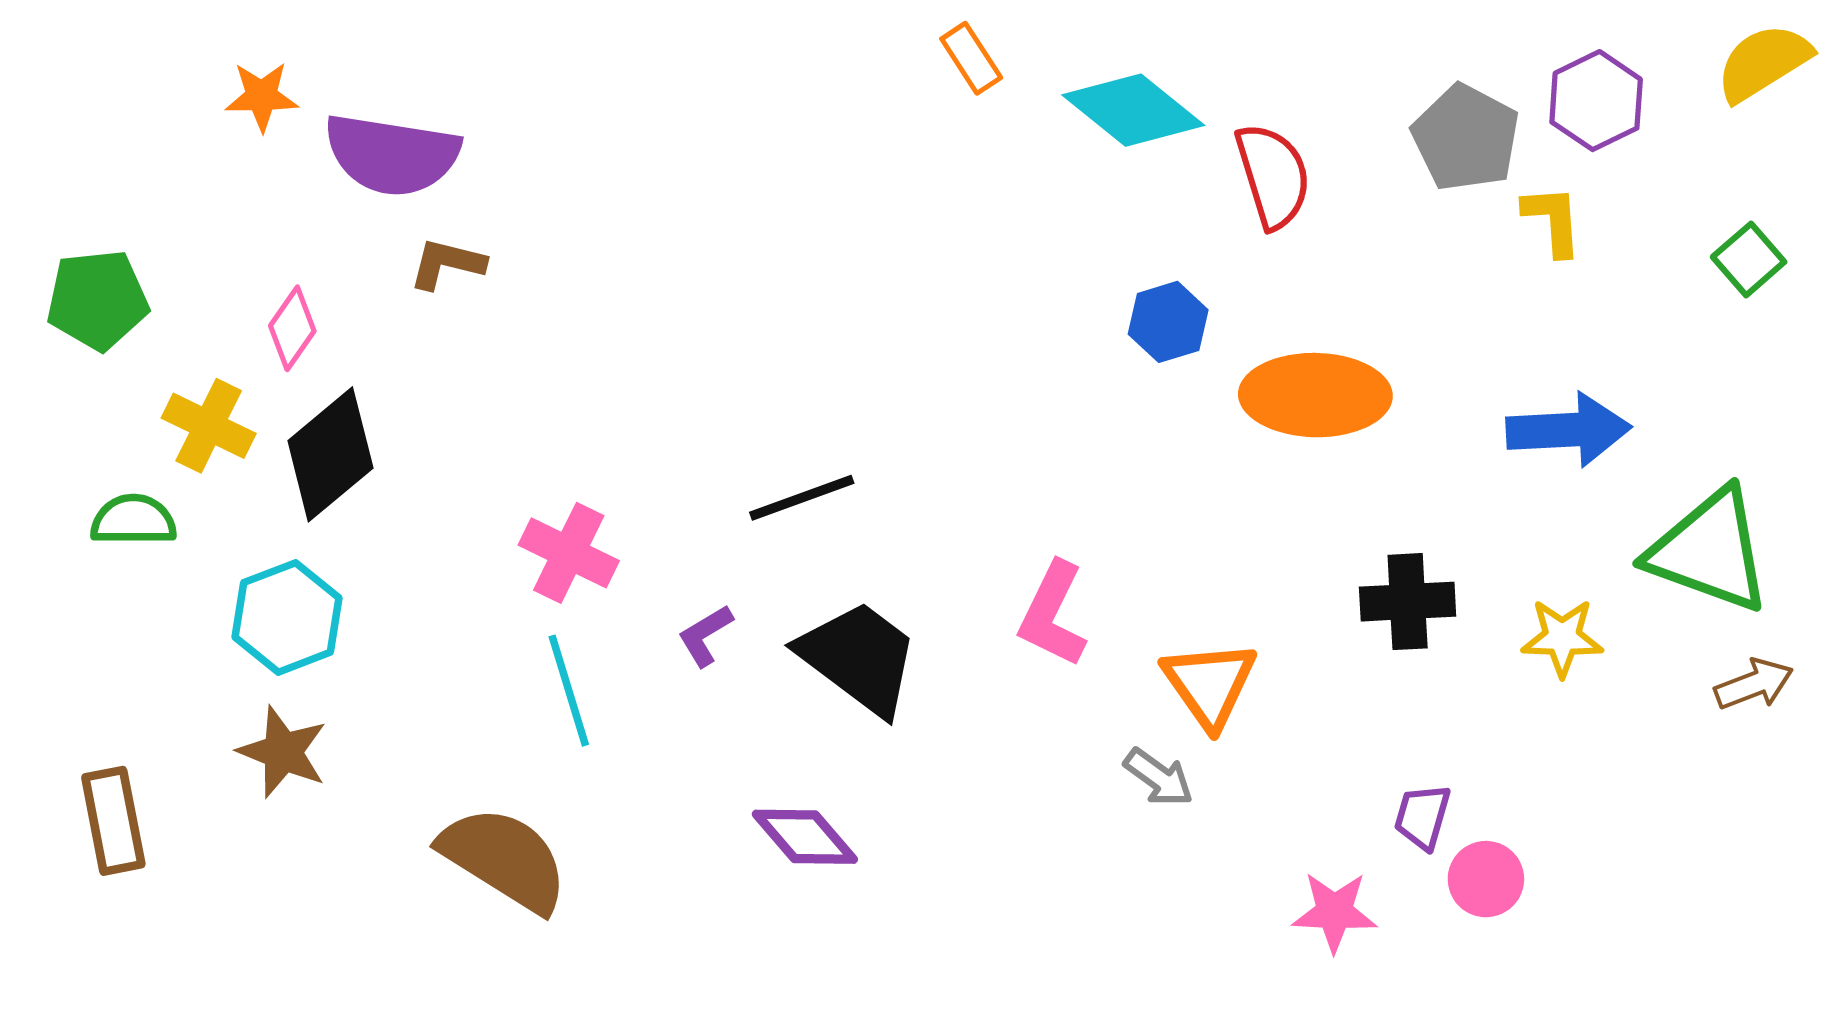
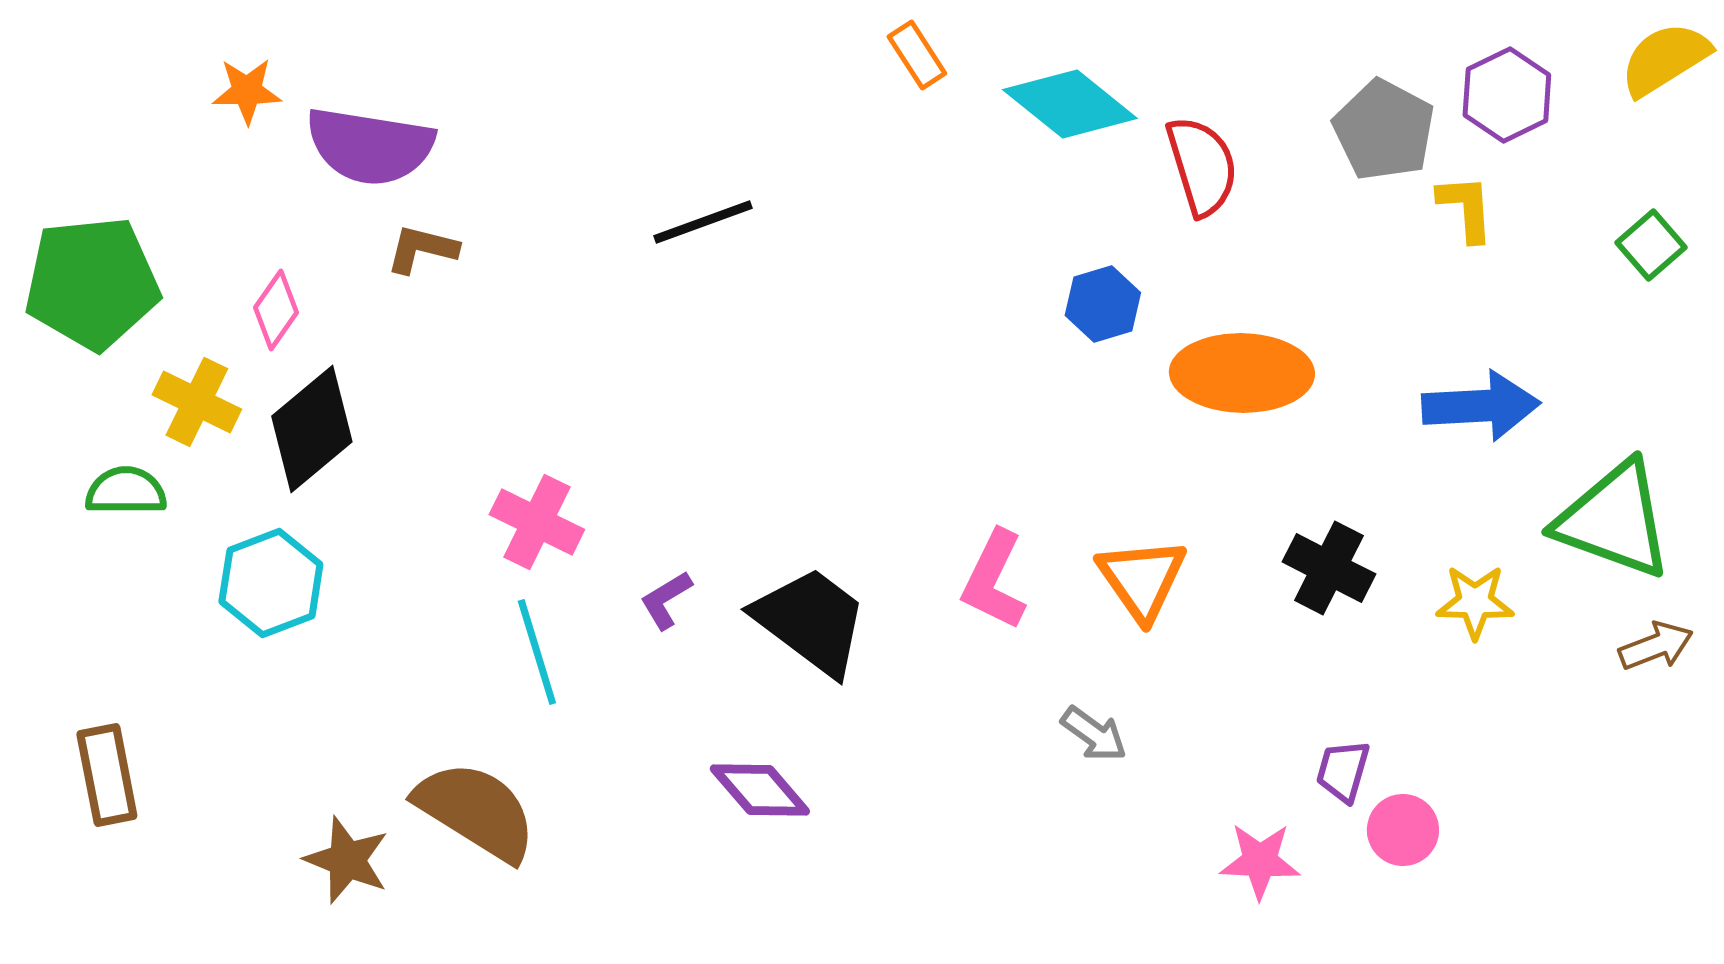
green pentagon: (97, 300) -> (92, 283), size x1.4
black line: (802, 498) -> (703, 222), moved
black cross: (1408, 602) -> (1329, 568), turned 30
orange triangle: (1209, 684) -> (1142, 579), moved
brown star: (283, 752) -> (347, 860), moved

